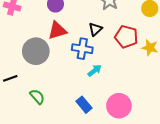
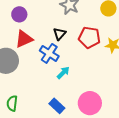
blue cross: (82, 49) -> (49, 53), turned 30
green semicircle: (37, 97) -> (12, 103), turned -126

